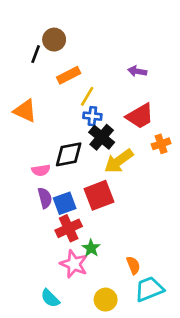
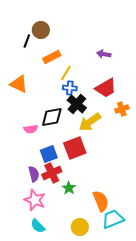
purple semicircle: (45, 198) -> (34, 174), moved
pink star: (74, 264) -> (35, 200), moved
orange semicircle: (133, 265) -> (101, 201), size x1.5

